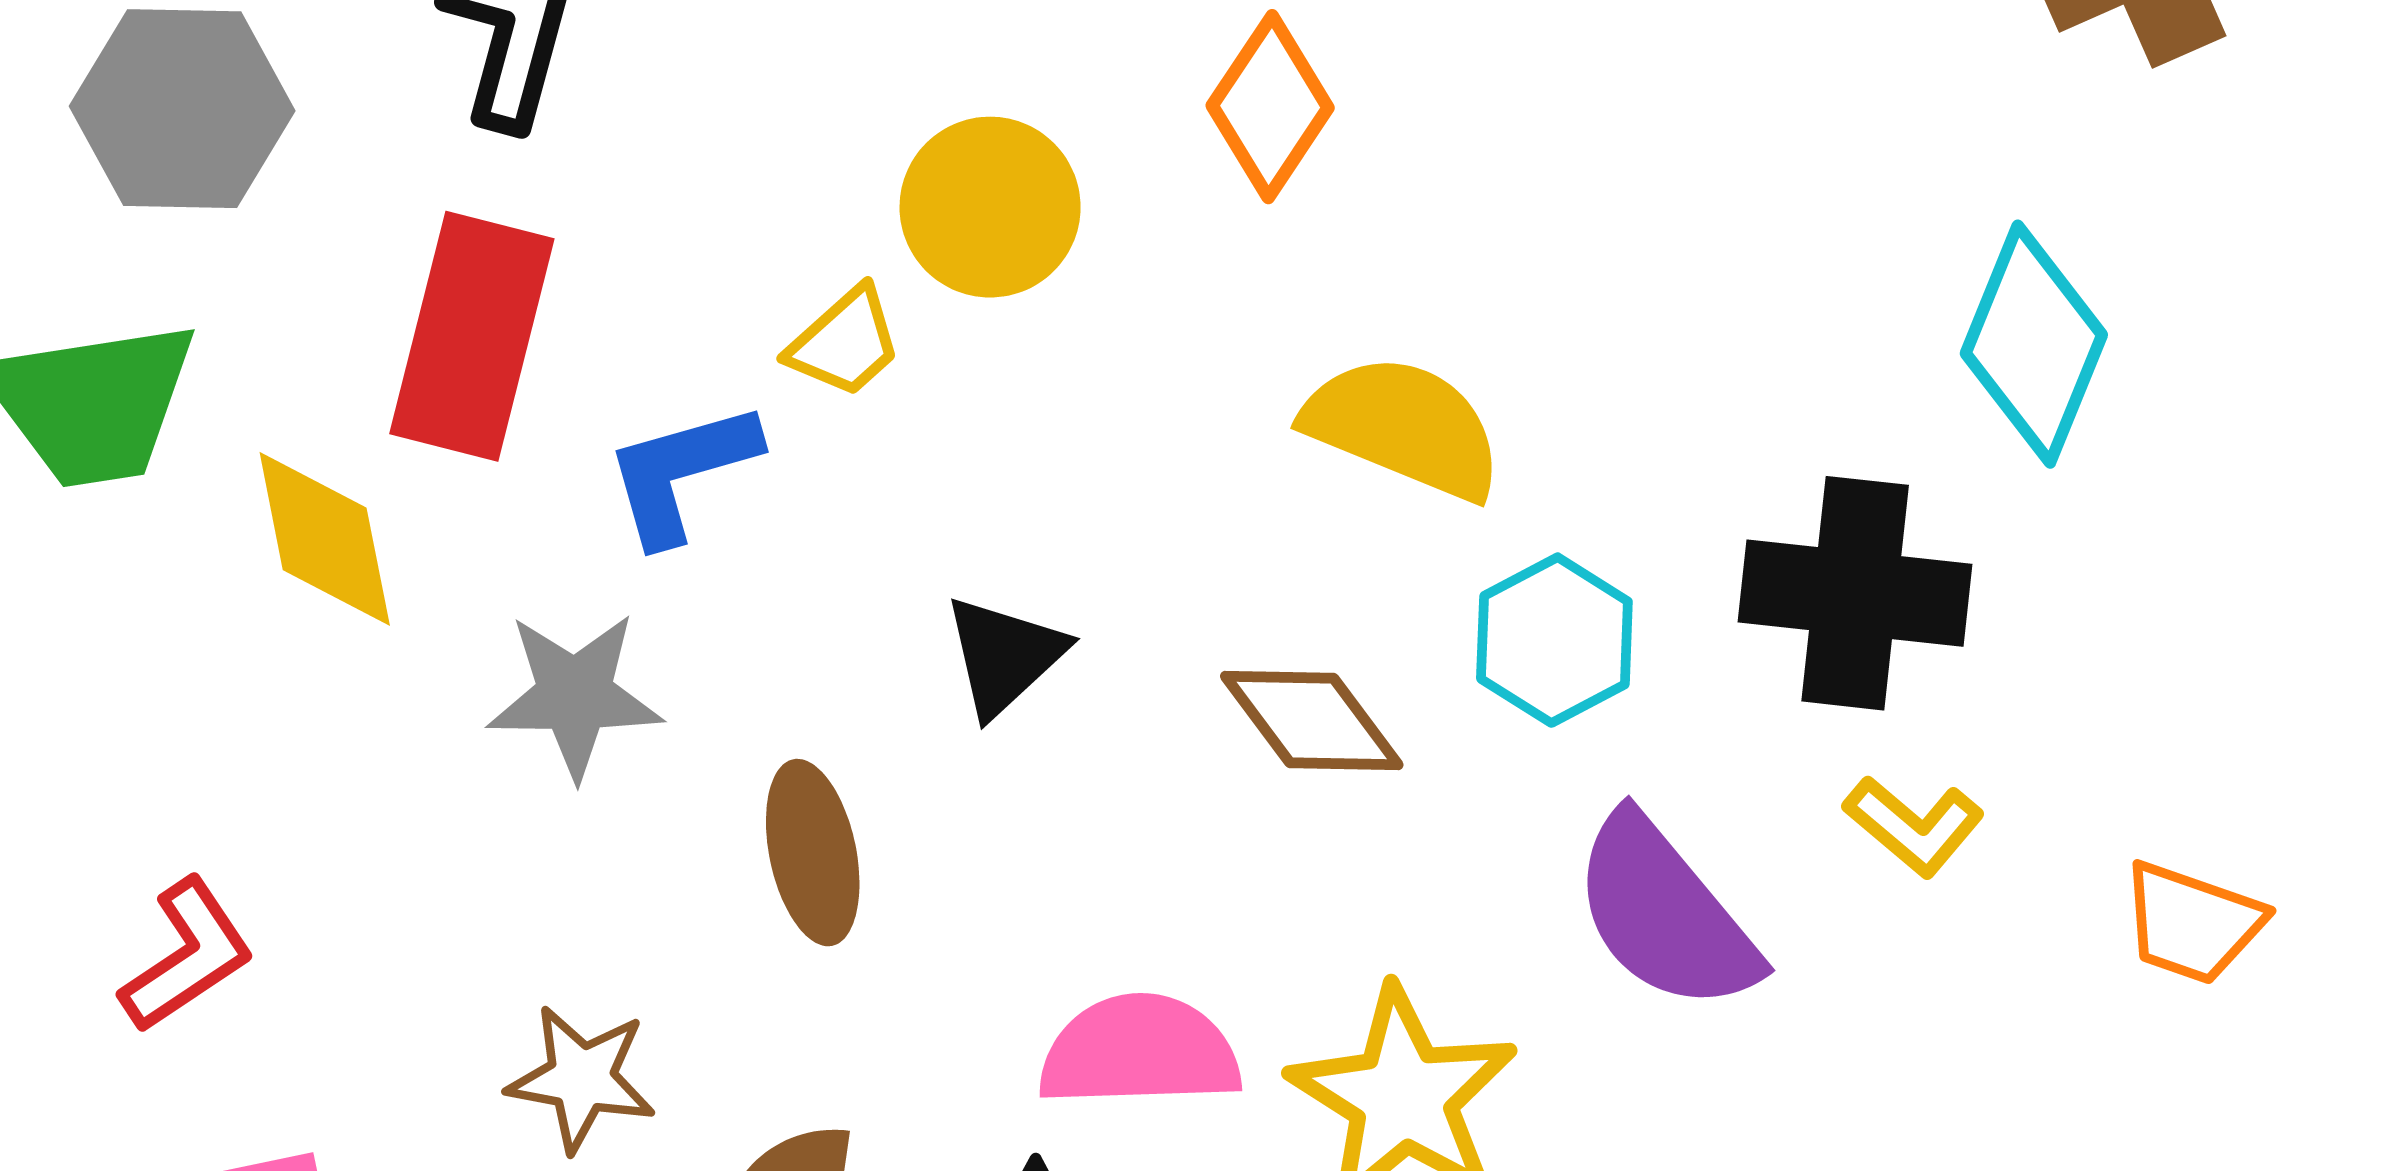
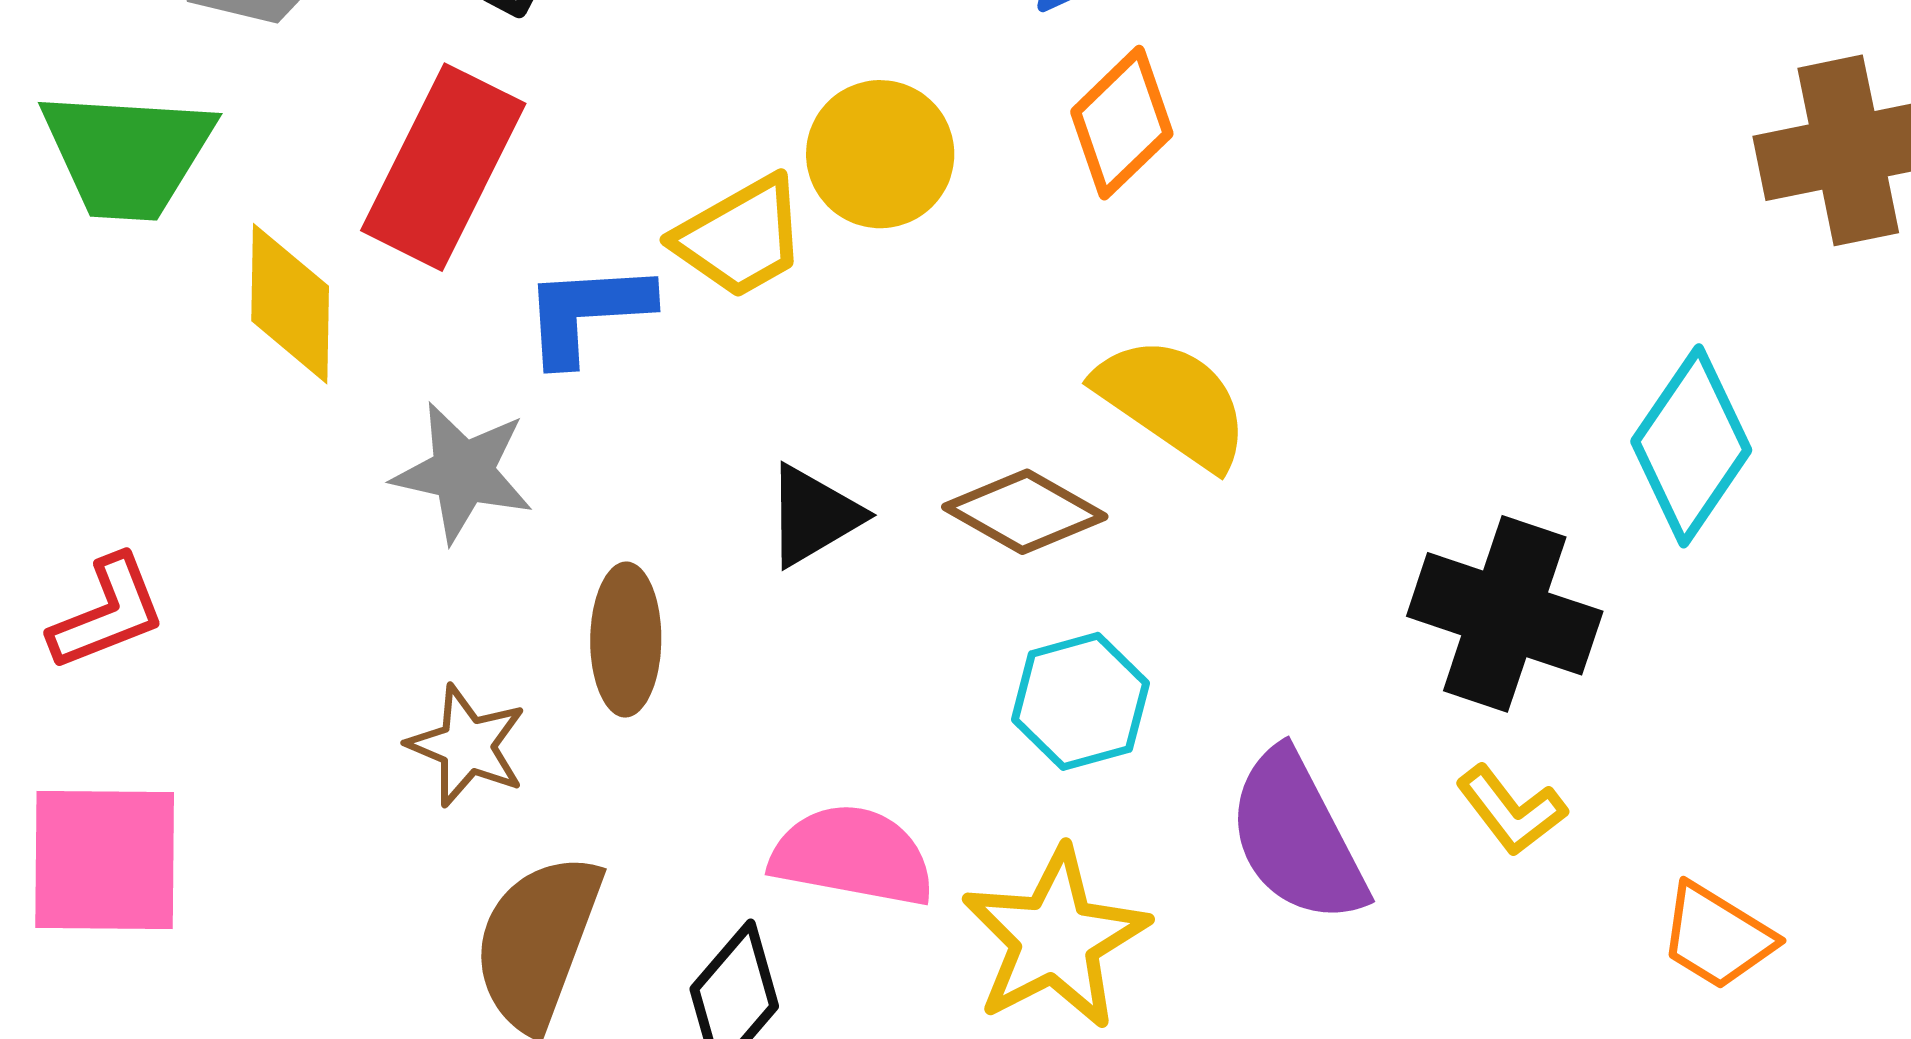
yellow trapezoid: (845, 342) -> (740, 237), size x1.4
cyan hexagon: (1554, 640) -> (1080, 701), moved
brown diamond: (1312, 720) -> (1025, 512), moved, turned -36
brown star: (581, 1078) -> (467, 746), moved

